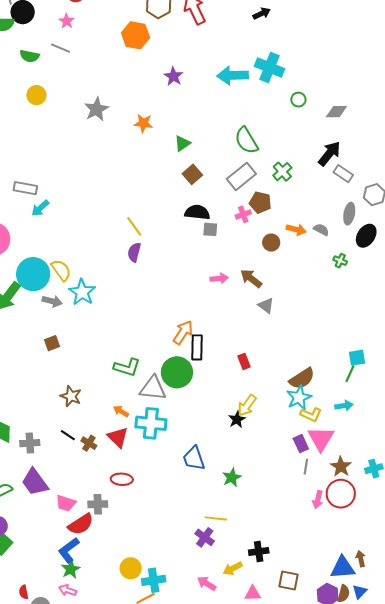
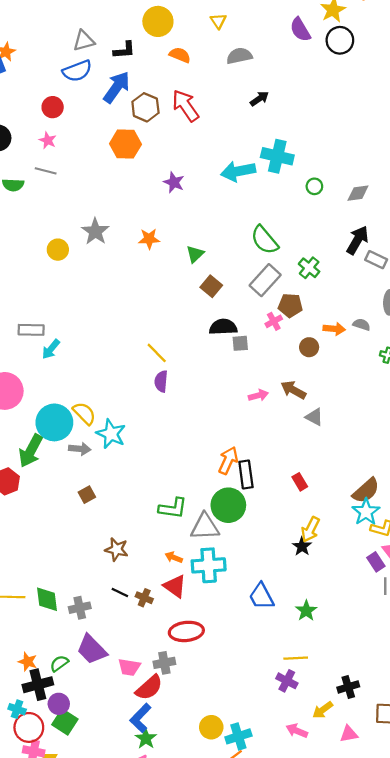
yellow circle: (36, 95) -> (58, 250), moved
red ellipse: (122, 479) -> (186, 631), size x1.4

